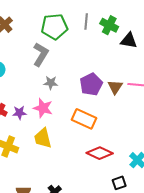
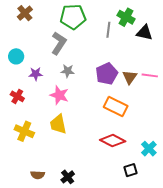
gray line: (86, 21) -> (108, 30), moved
purple star: (19, 113) -> (36, 74), moved
orange rectangle: (84, 119) -> (116, 107), moved

